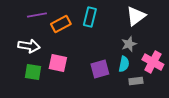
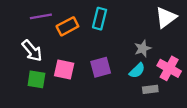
white triangle: (136, 16) -> (166, 18), moved
white arrow: (29, 46) -> (32, 51), turned 40
cyan semicircle: (124, 64) -> (137, 71), turned 35
purple square: (100, 69) -> (101, 67), moved

